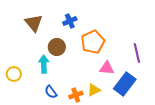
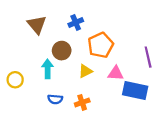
blue rectangle: (125, 84) -> (135, 91), turned 65
yellow triangle: (94, 90) -> (85, 71), moved
blue semicircle: (51, 92) -> (55, 99), turned -48

